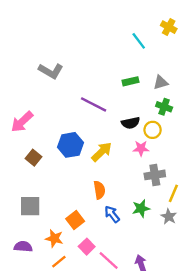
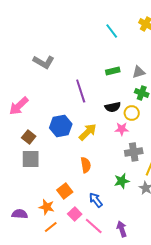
cyan line: (139, 41) -> (112, 31), moved
purple line: (94, 104) -> (81, 91), turned 45
gray square: (30, 206) -> (31, 159), moved
blue arrow: (112, 214) -> (96, 200), moved

